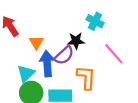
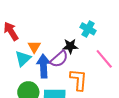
cyan triangle: (26, 73) -> (23, 59), moved

